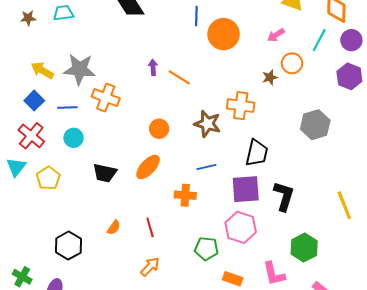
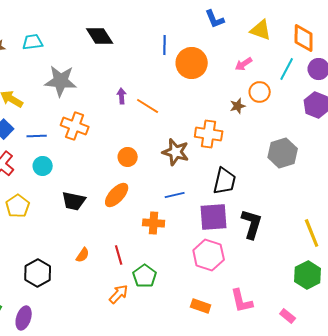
gray star: (80, 69) -> (61, 81), moved
green hexagon: (304, 248) -> (308, 275), moved
green pentagon: (206, 249) -> (145, 276), moved, turned 30

